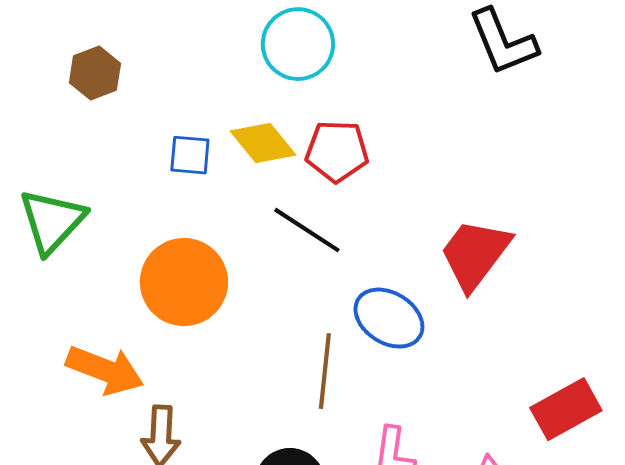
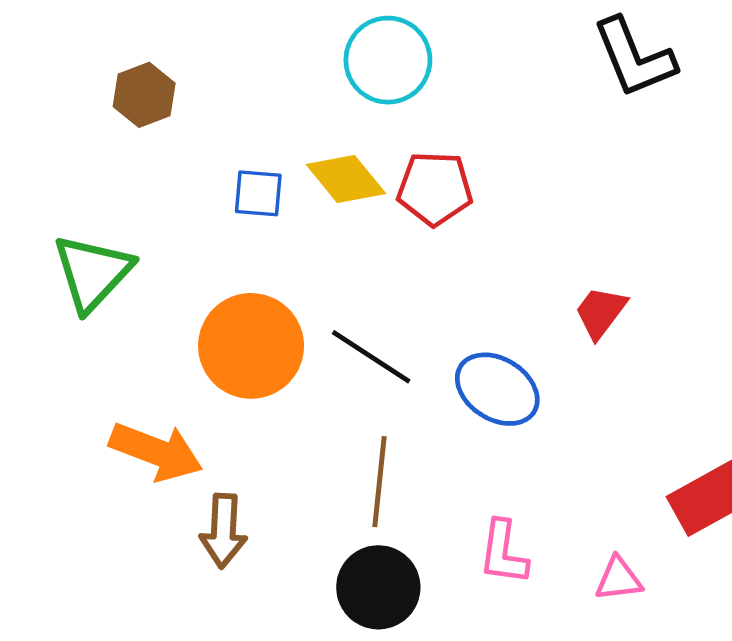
black line: (307, 230) -> (371, 357), moved
red trapezoid: (475, 254) -> (601, 312), size x0.6
brown line: (325, 371) -> (380, 482), moved

